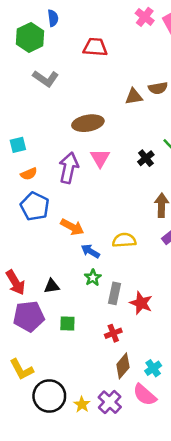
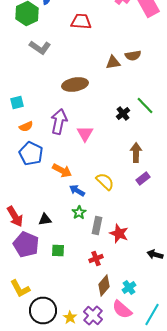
pink triangle: (100, 158) -> (85, 134), moved
yellow semicircle: (124, 240) -> (105, 182), turned 48
purple pentagon: (29, 316) -> (26, 244), turned 30

